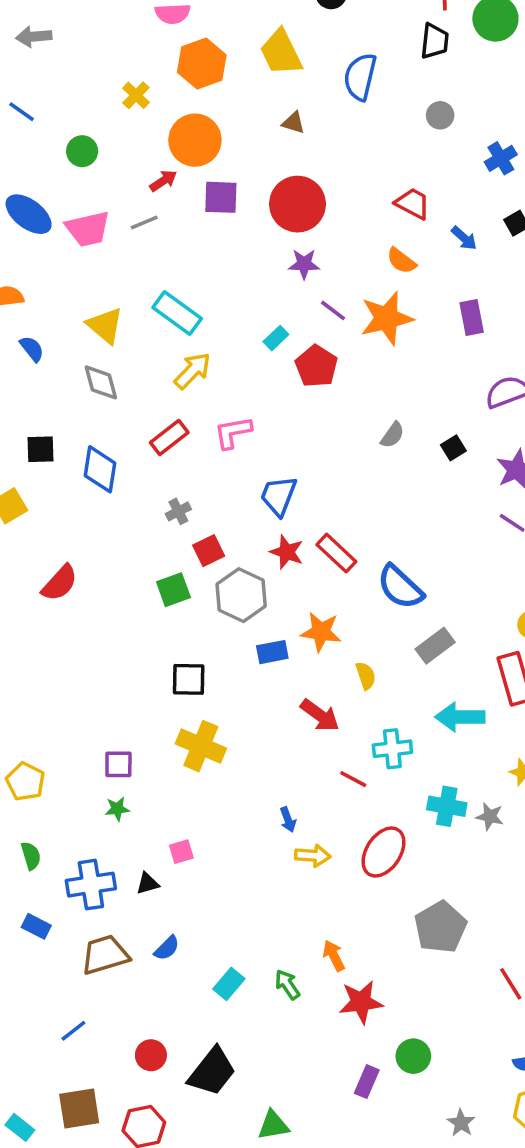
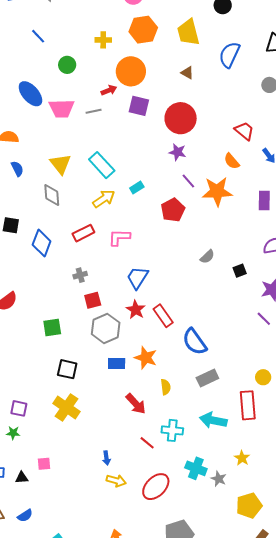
yellow cross: (136, 95) -> (103, 40), turned 35
cyan rectangle: (276, 338) -> (137, 187), moved
green square: (173, 590) -> (52, 328), moved

